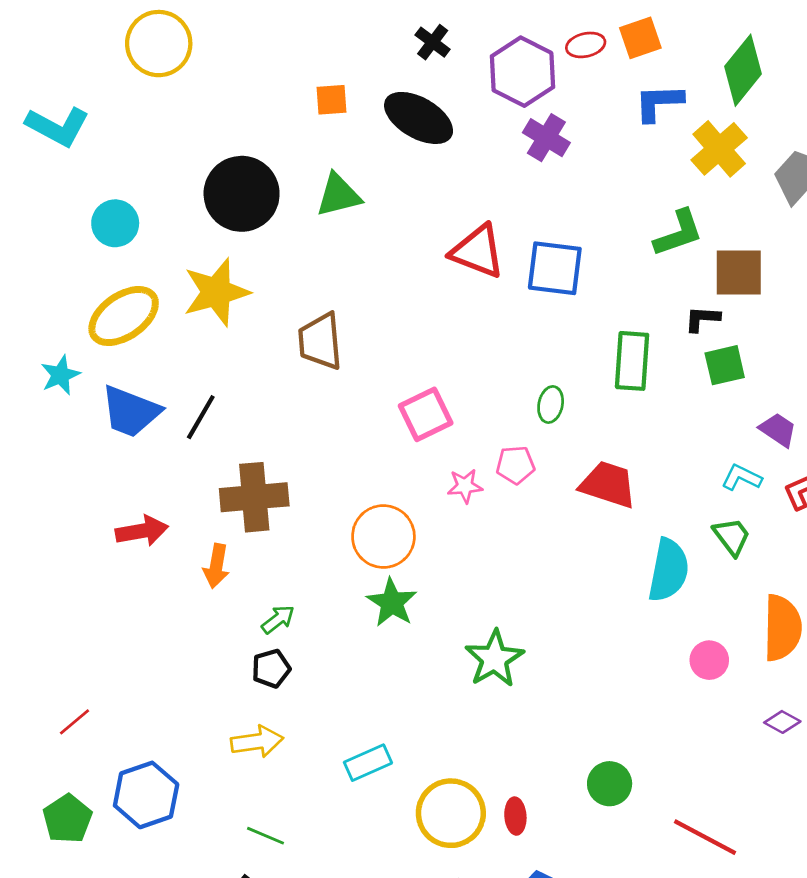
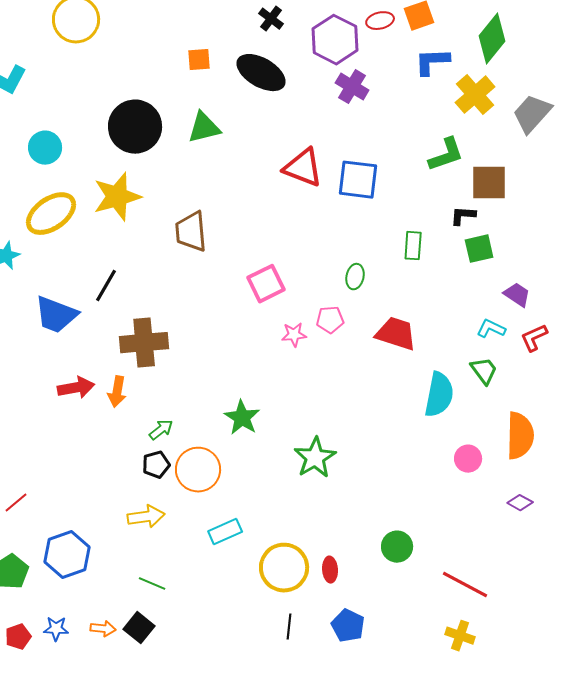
green rectangle: (632, 361) -> (413, 246), size x0.7
blue trapezoid: (131, 412) -> (56, 315), moved
red arrow: (142, 531) -> (76, 388), moved
orange circle: (383, 537) -> (198, 470), moved

